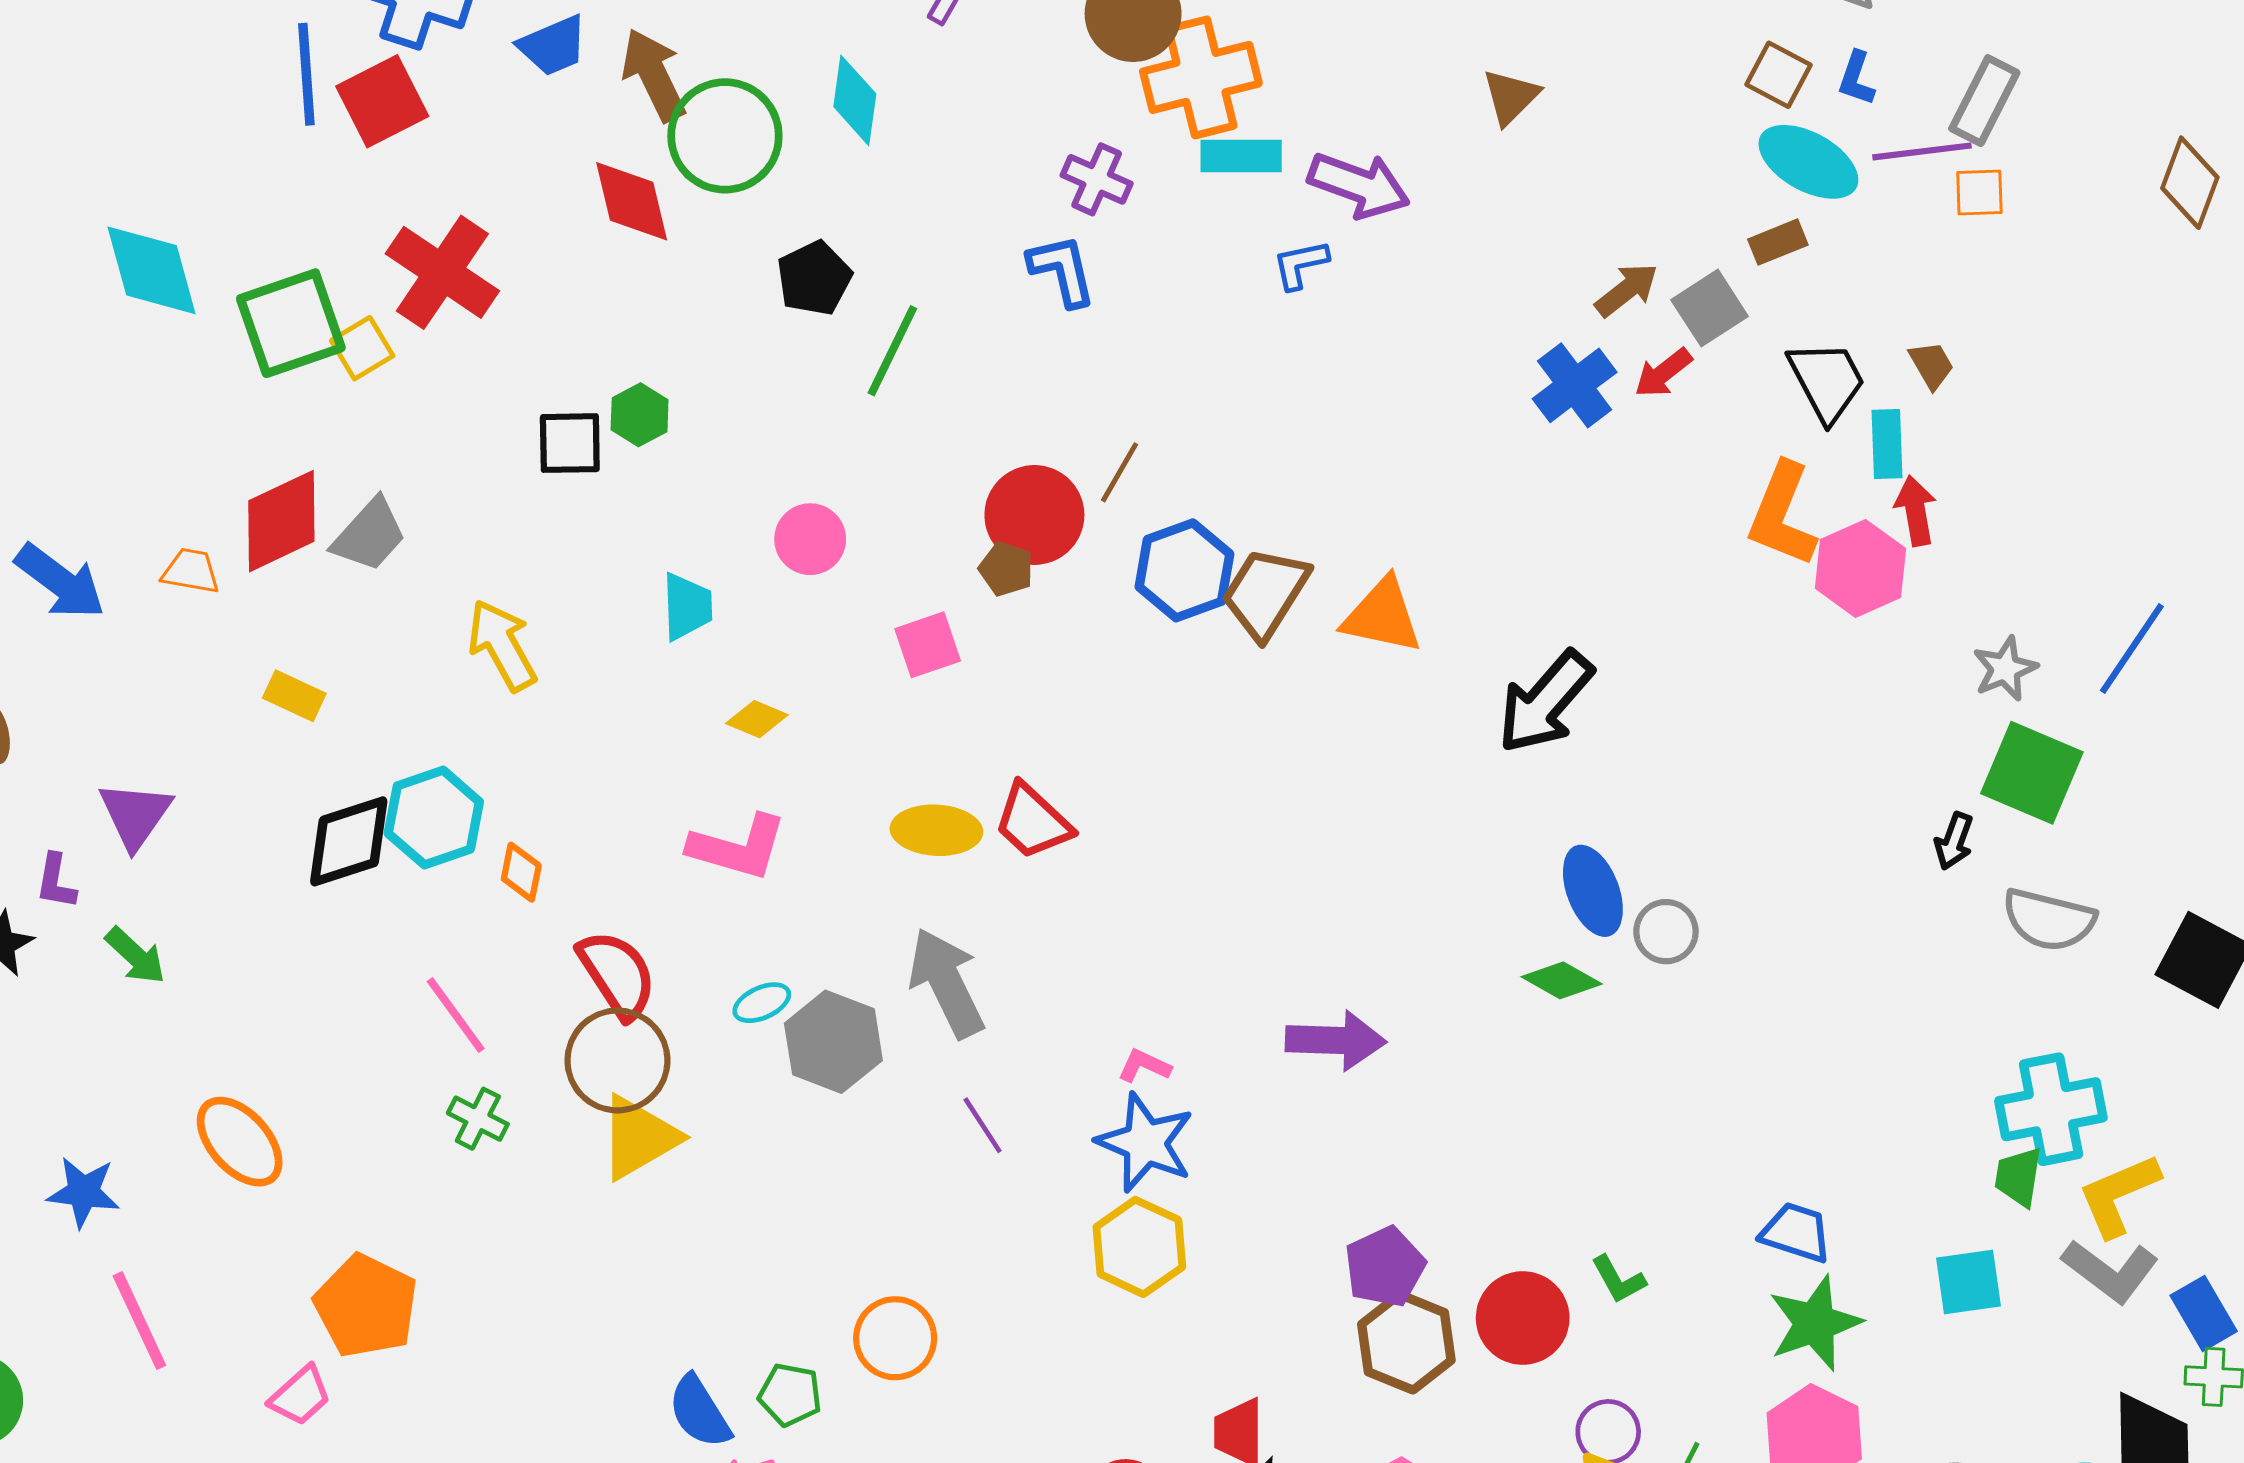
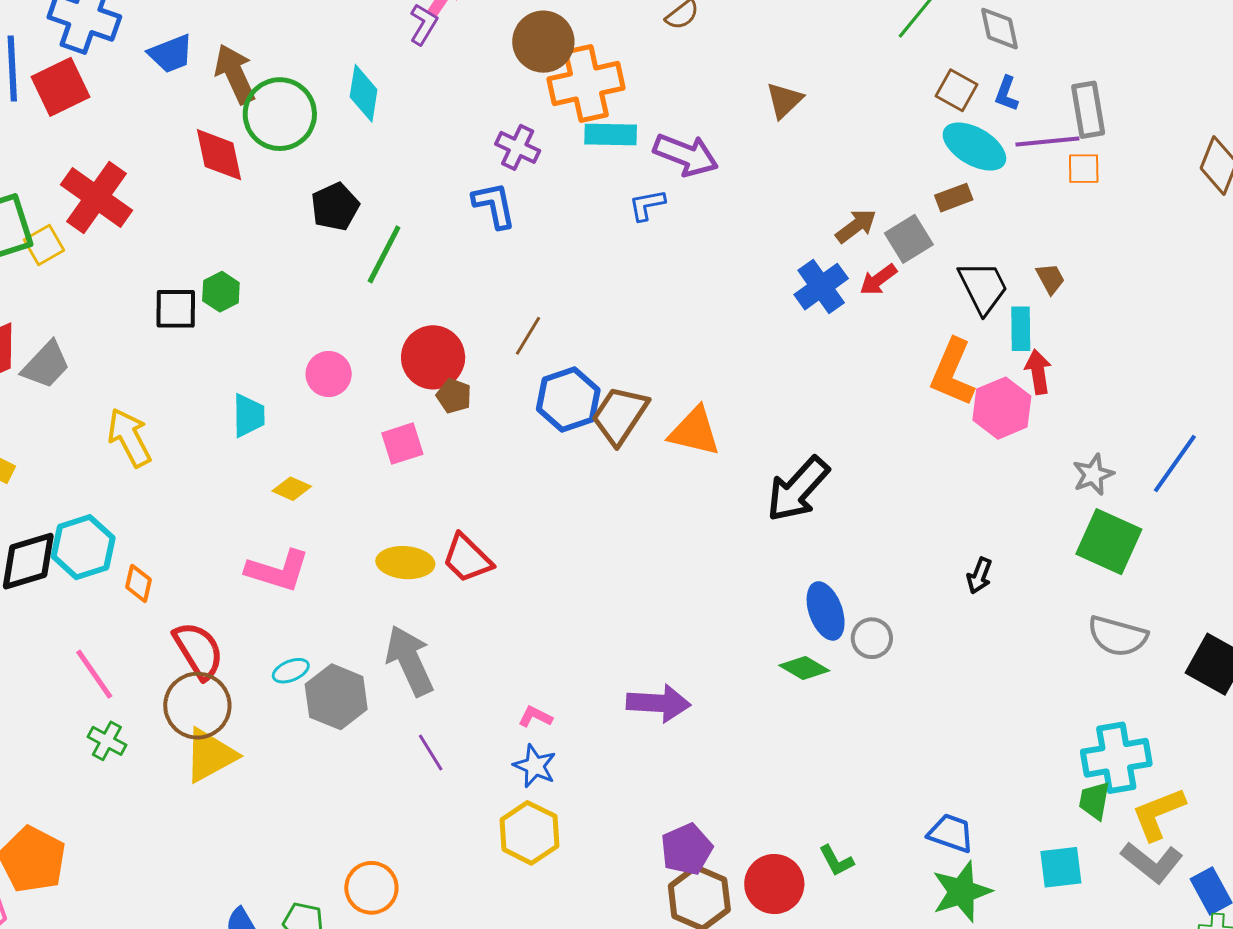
gray rectangle: (1984, 101) -> (1088, 110), turned -38
red circle: (1034, 515) -> (433, 357), moved
black arrow: (1954, 841) -> (979, 576), moved
blue star: (1145, 1143) -> (535, 766), size x0.7

